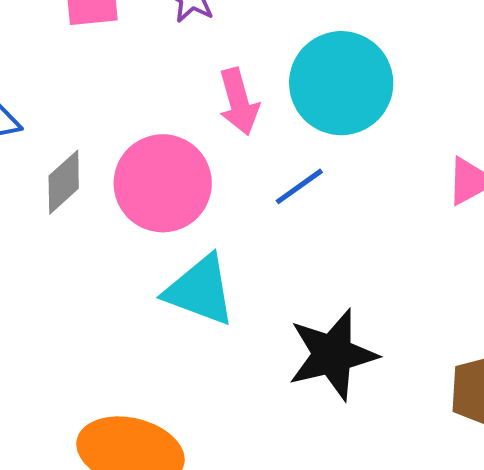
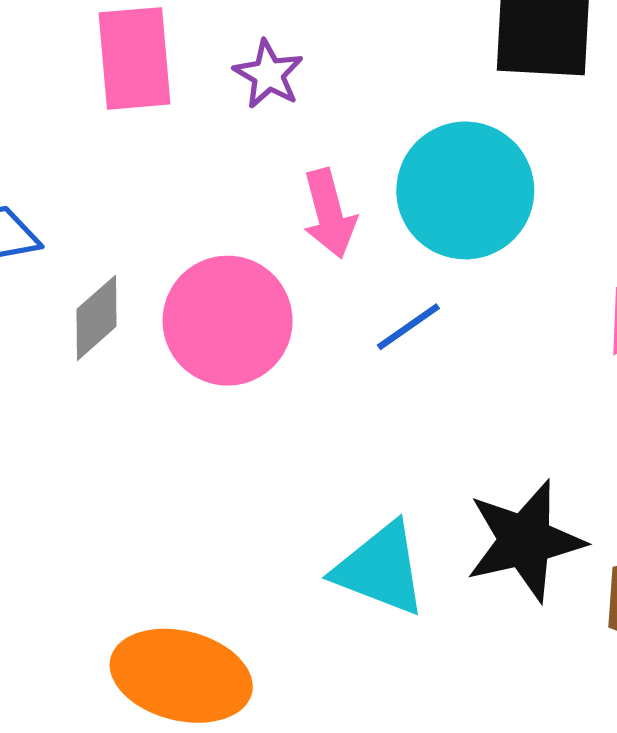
cyan triangle: (200, 290) -> (380, 569), moved
black star: (333, 355) -> (525, 541), moved

